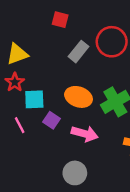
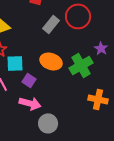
pink arrow: (85, 134) -> (30, 103), moved

